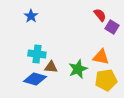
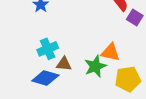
cyan cross: (37, 54) -> (48, 49), turned -30
orange triangle: (101, 57) -> (110, 52), moved

